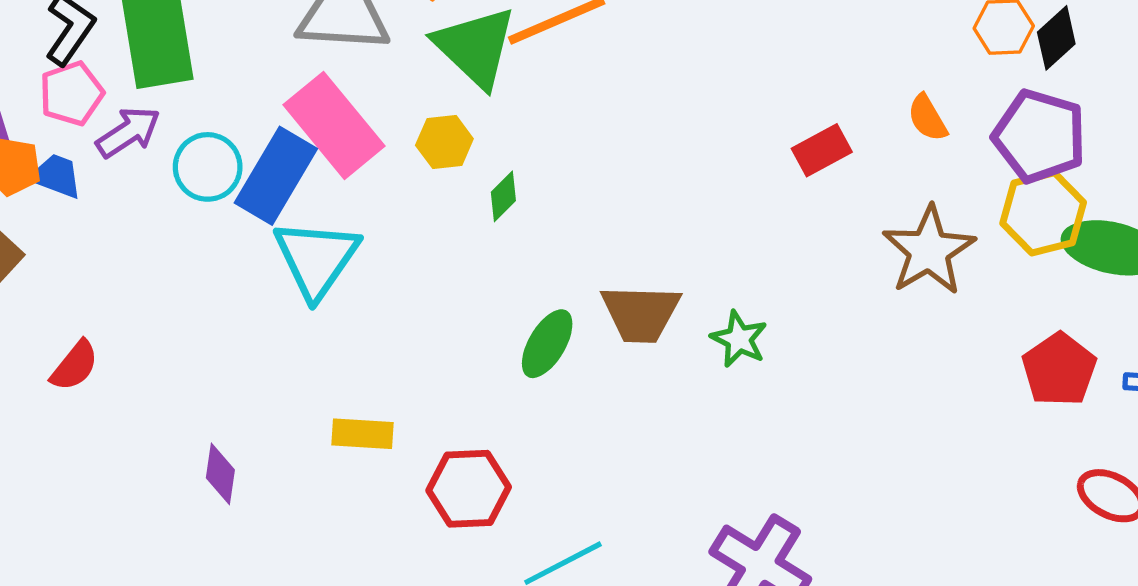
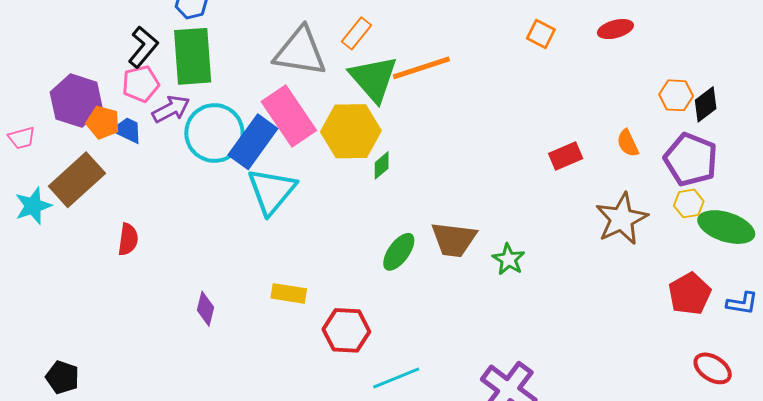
yellow hexagon: (444, 142) -> (351, 131), size x1.8
cyan circle: (208, 167) -> (214, 133), size x1.5
yellow hexagon: (1043, 213) -> (689, 203), size x0.6
red semicircle: (75, 366) -> (128, 239), turned -36

